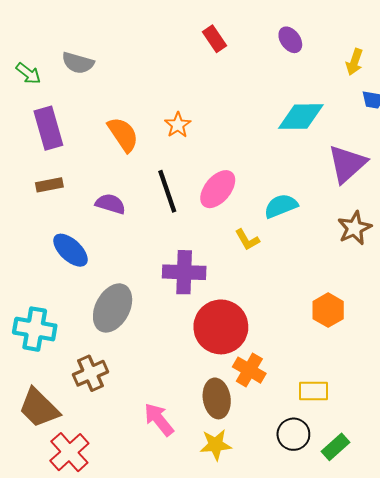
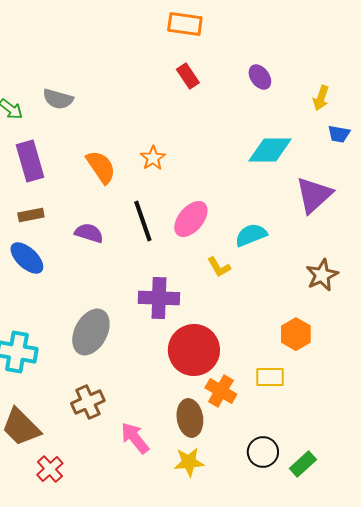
brown star: (354, 228) -> (322, 275), moved
blue ellipse: (70, 250) -> (27, 258), moved
brown cross: (90, 373) -> (88, 402), moved
yellow rectangle: (313, 391) -> (270, 377), moved
red cross: (69, 452) -> (50, 469), size x0.7

